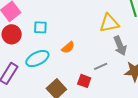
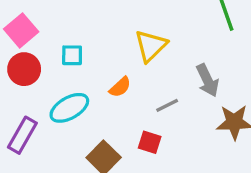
yellow triangle: (109, 23) -> (151, 46), moved, turned -30
gray line: (101, 66) -> (167, 105), moved

